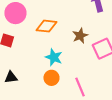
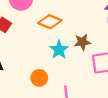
cyan star: (54, 57) -> (59, 50), moved

